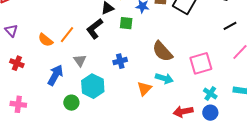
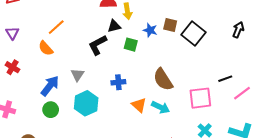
black line: (230, 26) -> (225, 79), moved
orange line: (67, 35) -> (56, 27), moved
orange triangle: (144, 89) -> (139, 105), moved, turned -42
green circle: (71, 103) -> (51, 110), moved

